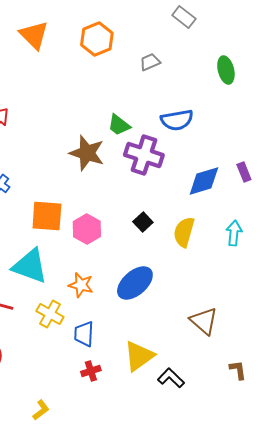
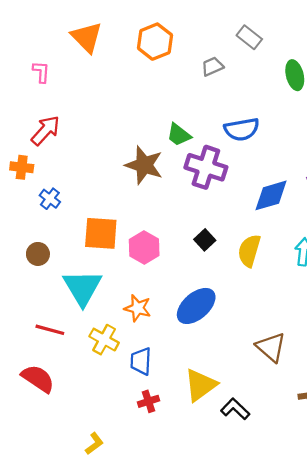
gray rectangle: (184, 17) -> (249, 37), moved
cyan triangle: (30, 266) -> (82, 288), turned 39

